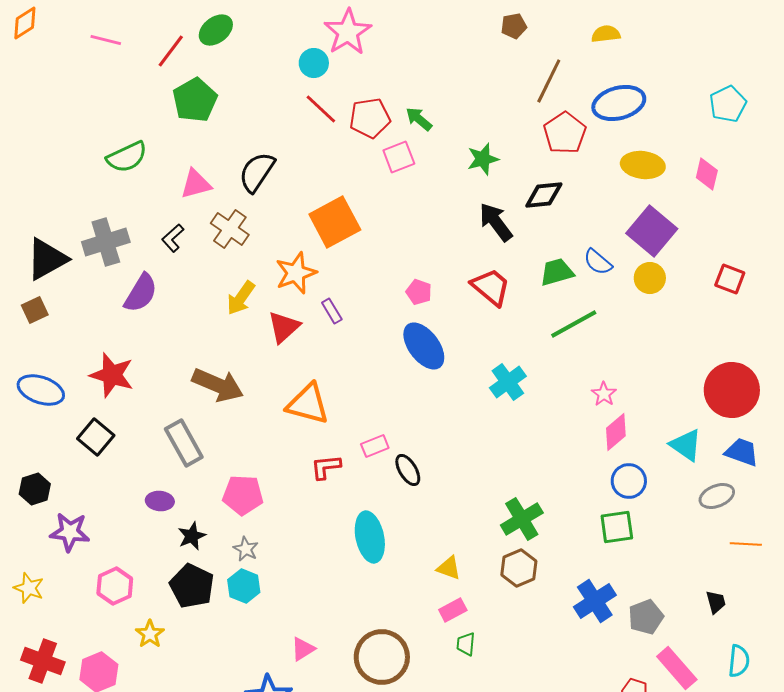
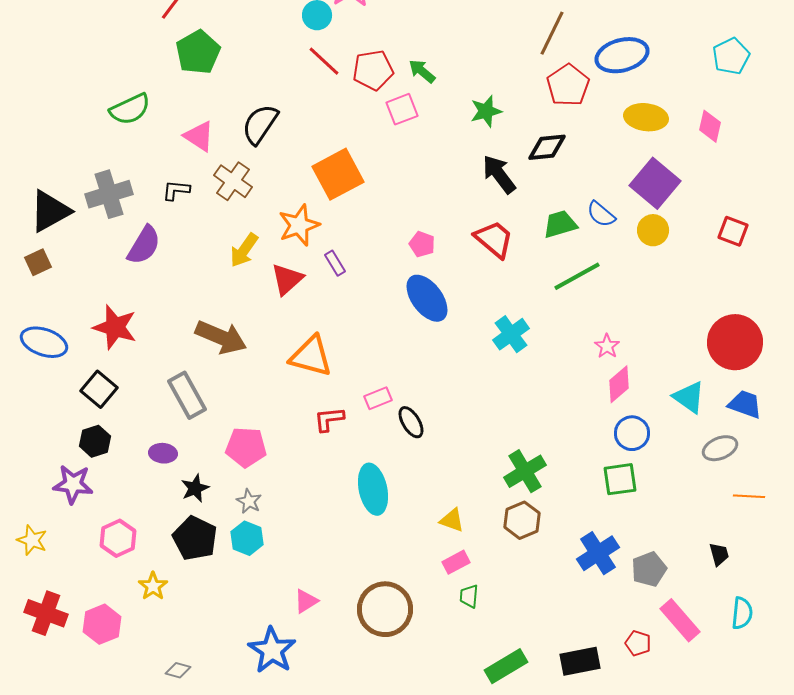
pink triangle: (196, 184) -> (199, 136), turned 48
black L-shape: (173, 238) -> (176, 190), turned 48
black hexagon: (35, 489) -> (95, 441), moved

